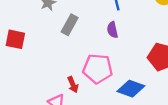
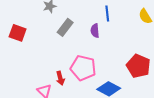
purple semicircle: (112, 30) -> (95, 31), moved

